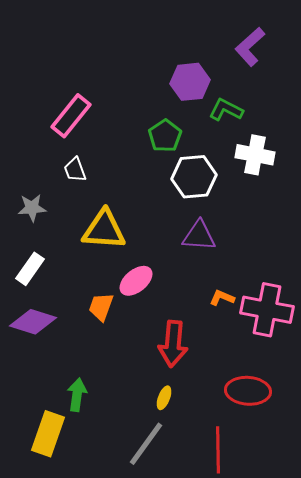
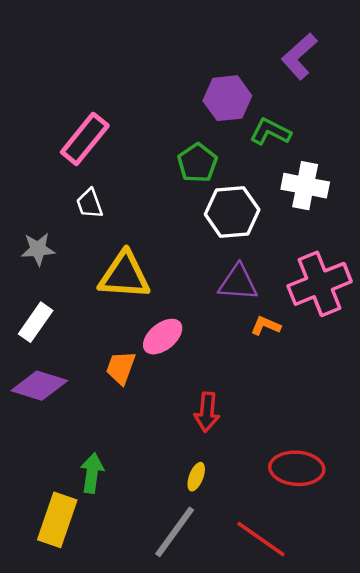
orange L-shape: (222, 298) -> (266, 326), moved
pink cross: (267, 310) -> (320, 284), moved, turned -33
red arrow: (173, 344) -> (207, 412), size x0.7
red line: (218, 450) -> (261, 539), turned -54

